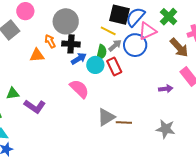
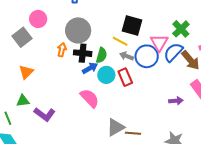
blue semicircle: (135, 17) -> (173, 52), moved
pink triangle: (147, 31) -> (159, 43), turned -36
orange arrow: (50, 41) -> (62, 50), turned 40
gray arrow: (115, 45) -> (127, 56), turned -120
green semicircle: (101, 52) -> (101, 55), moved
orange triangle: (37, 55) -> (26, 72), moved, turned -42

